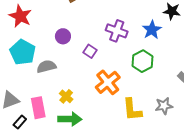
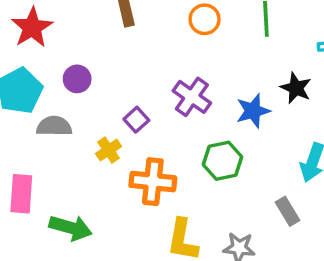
purple circle: (63, 36) -> (77, 79), moved
orange cross: (108, 82) -> (153, 182), turned 30
yellow cross: (66, 96) -> (109, 150), moved

